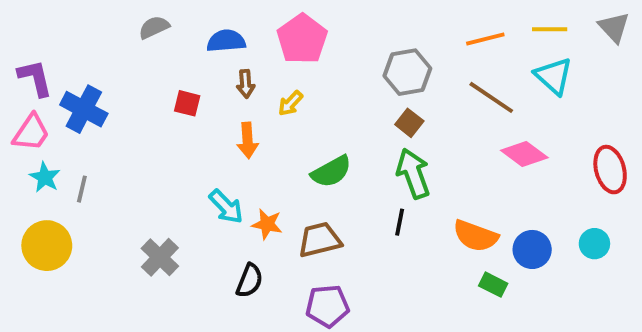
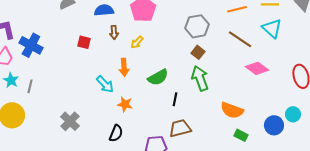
orange arrow: (248, 140) -> (124, 67), moved
cyan arrow: (226, 207) -> (105, 84), moved
black line: (400, 222) -> (175, 99), moved
brown trapezoid: (320, 240) -> (180, 128), moved
blue circle: (532, 249) -> (274, 125), moved

